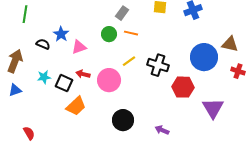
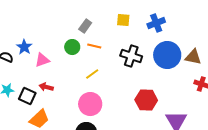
blue circle: (204, 57) -> (167, 55), moved
black cross: (158, 65) -> (131, 56), moved
pink circle: (109, 80) -> (90, 104), moved

